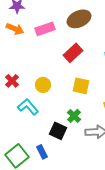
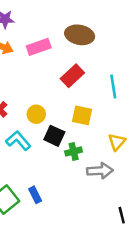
brown ellipse: (79, 19) -> (80, 35), turned 35
green cross: (74, 116) -> (74, 151), turned 32
black square: (58, 131) -> (54, 136), moved

